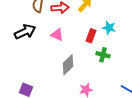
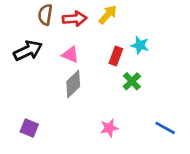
green cross: (103, 55) -> (132, 81), turned 32
gray diamond: (68, 65) -> (73, 84), moved

